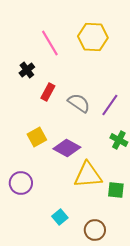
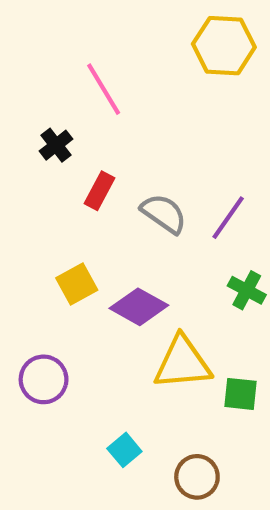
yellow hexagon: (93, 37) -> (224, 46), moved

